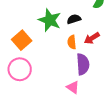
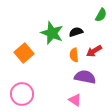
purple semicircle: (83, 64) -> (85, 77), turned -75
pink circle: (20, 69) -> (22, 94), moved

